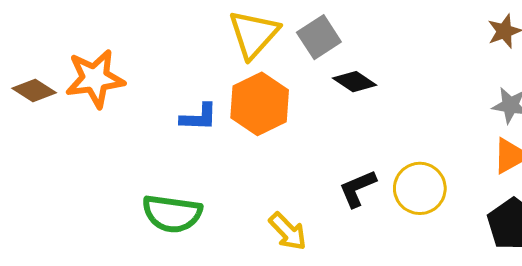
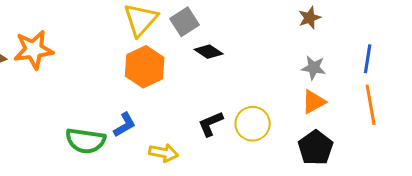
blue L-shape: (199, 117) -> (125, 125), moved, turned -32
yellow arrow: (288, 231) -> (164, 153), turned -36

